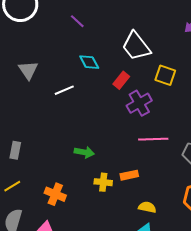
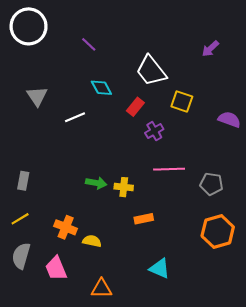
purple cross: (139, 103) -> (154, 131), size x0.7
orange rectangle: (129, 175) -> (144, 219), moved
yellow cross: (103, 182) -> (124, 187), moved
yellow semicircle: (147, 207) -> (92, 241), moved

